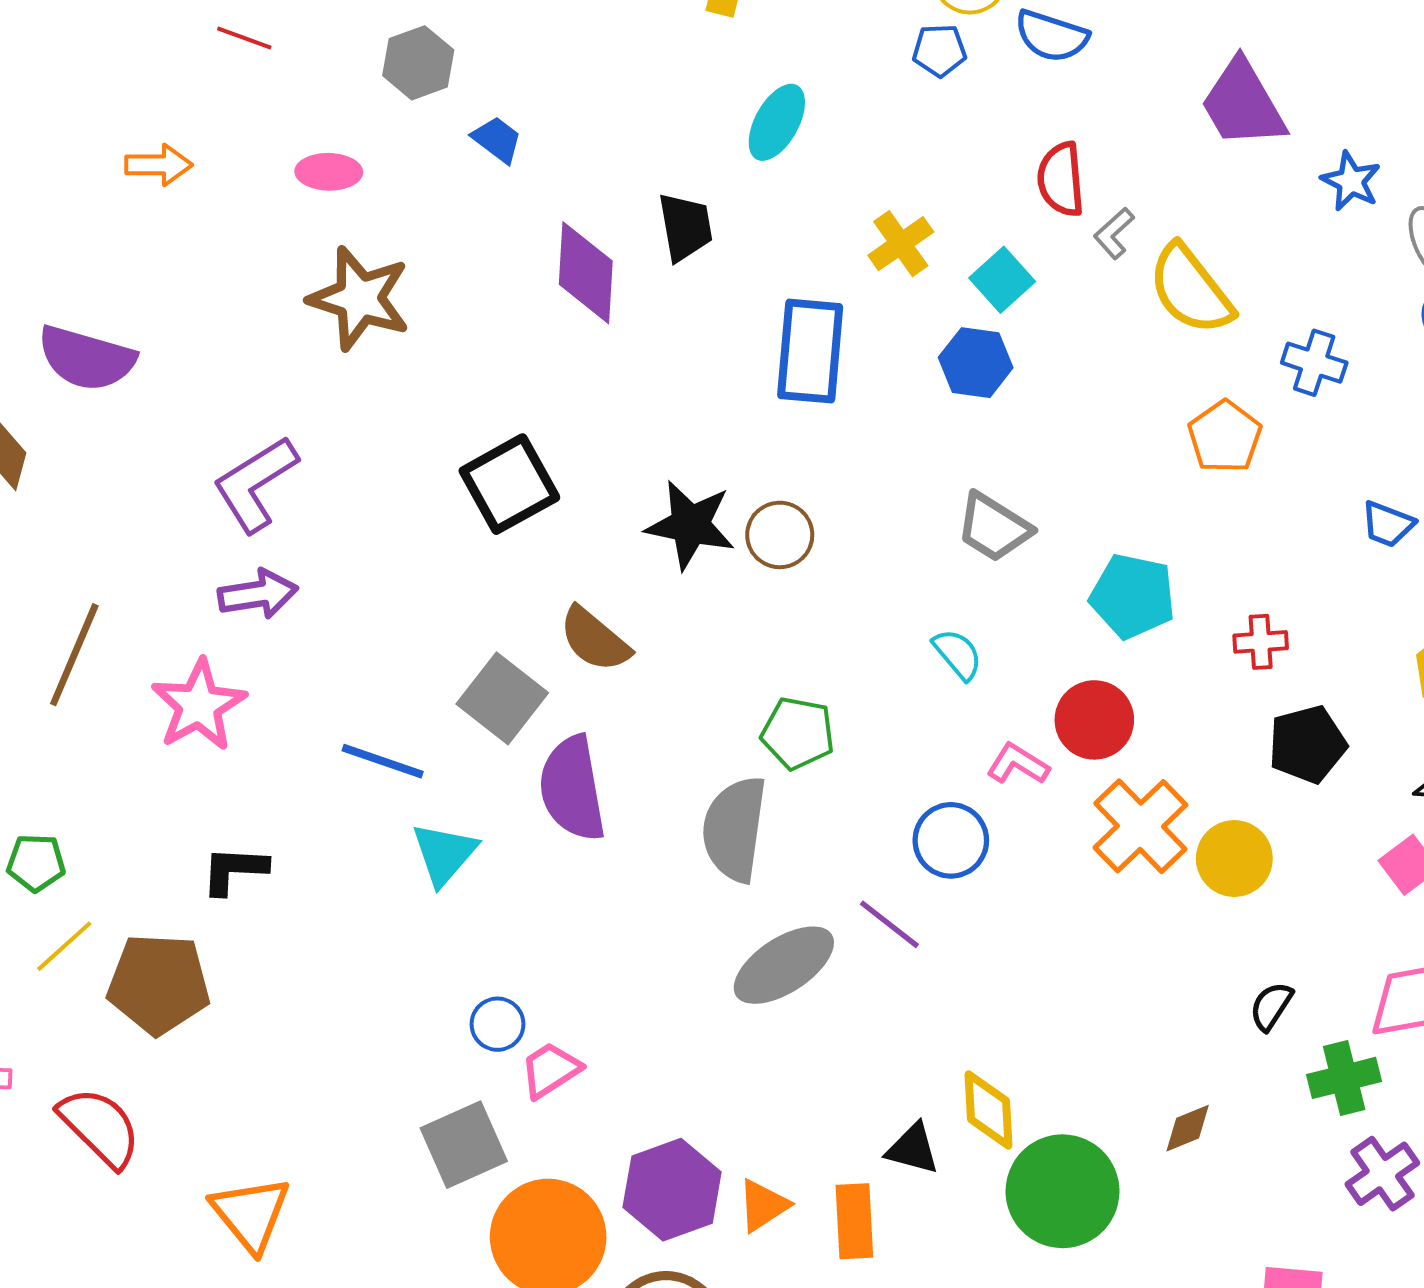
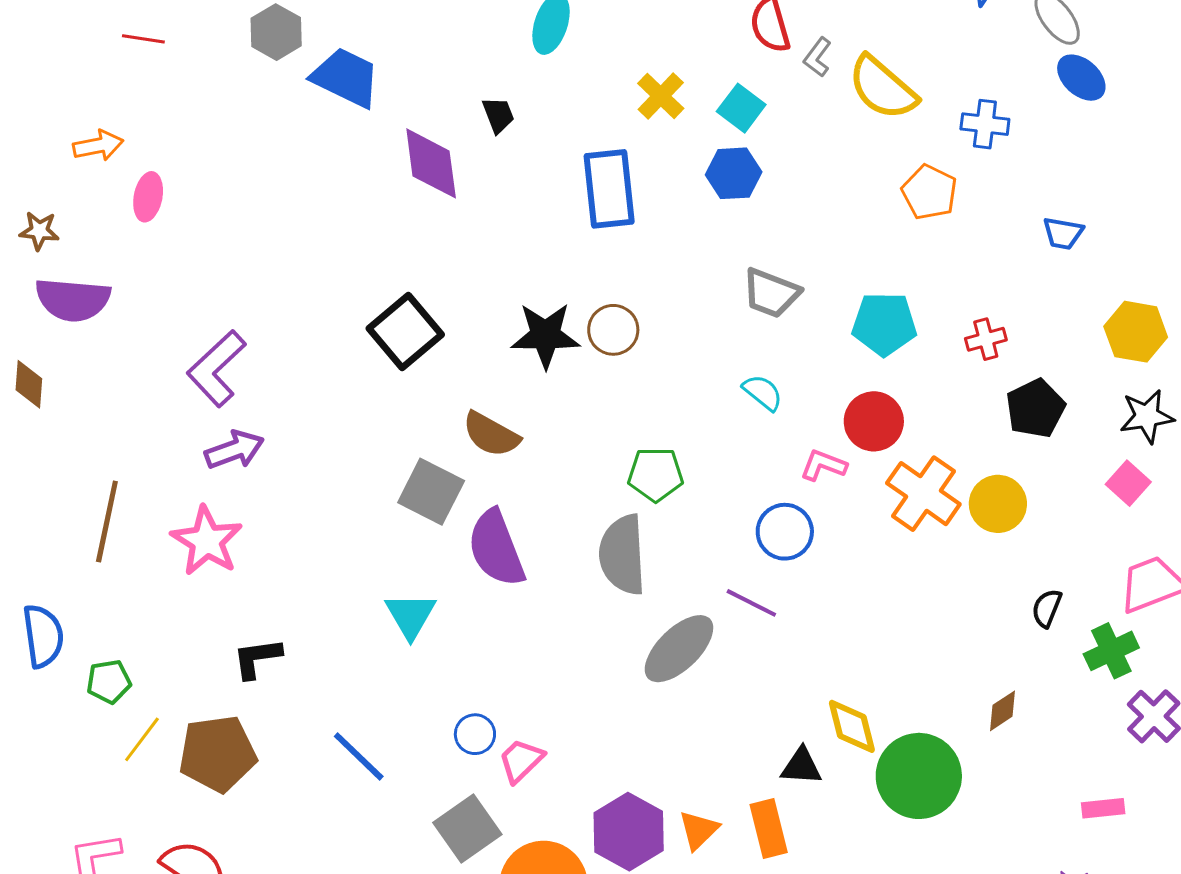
blue trapezoid: (497, 140) -> (346, 77), size x1.8
pink ellipse: (329, 172) -> (148, 197), moved, turned -69
black trapezoid: (685, 227) -> (498, 115), size x0.7
brown star: (360, 298) -> (39, 231), moved, size x0.5
blue line: (383, 761) -> (359, 756), moved, turned 36

